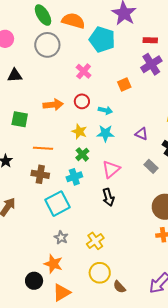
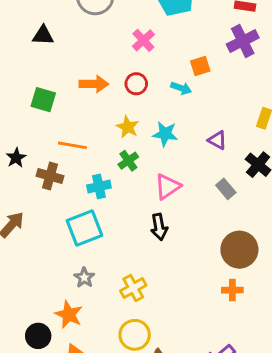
cyan arrow: (105, 110) -> (181, 88), moved
brown cross: (40, 174) -> (50, 176), moved
cyan cross: (74, 177) -> (99, 186), moved

